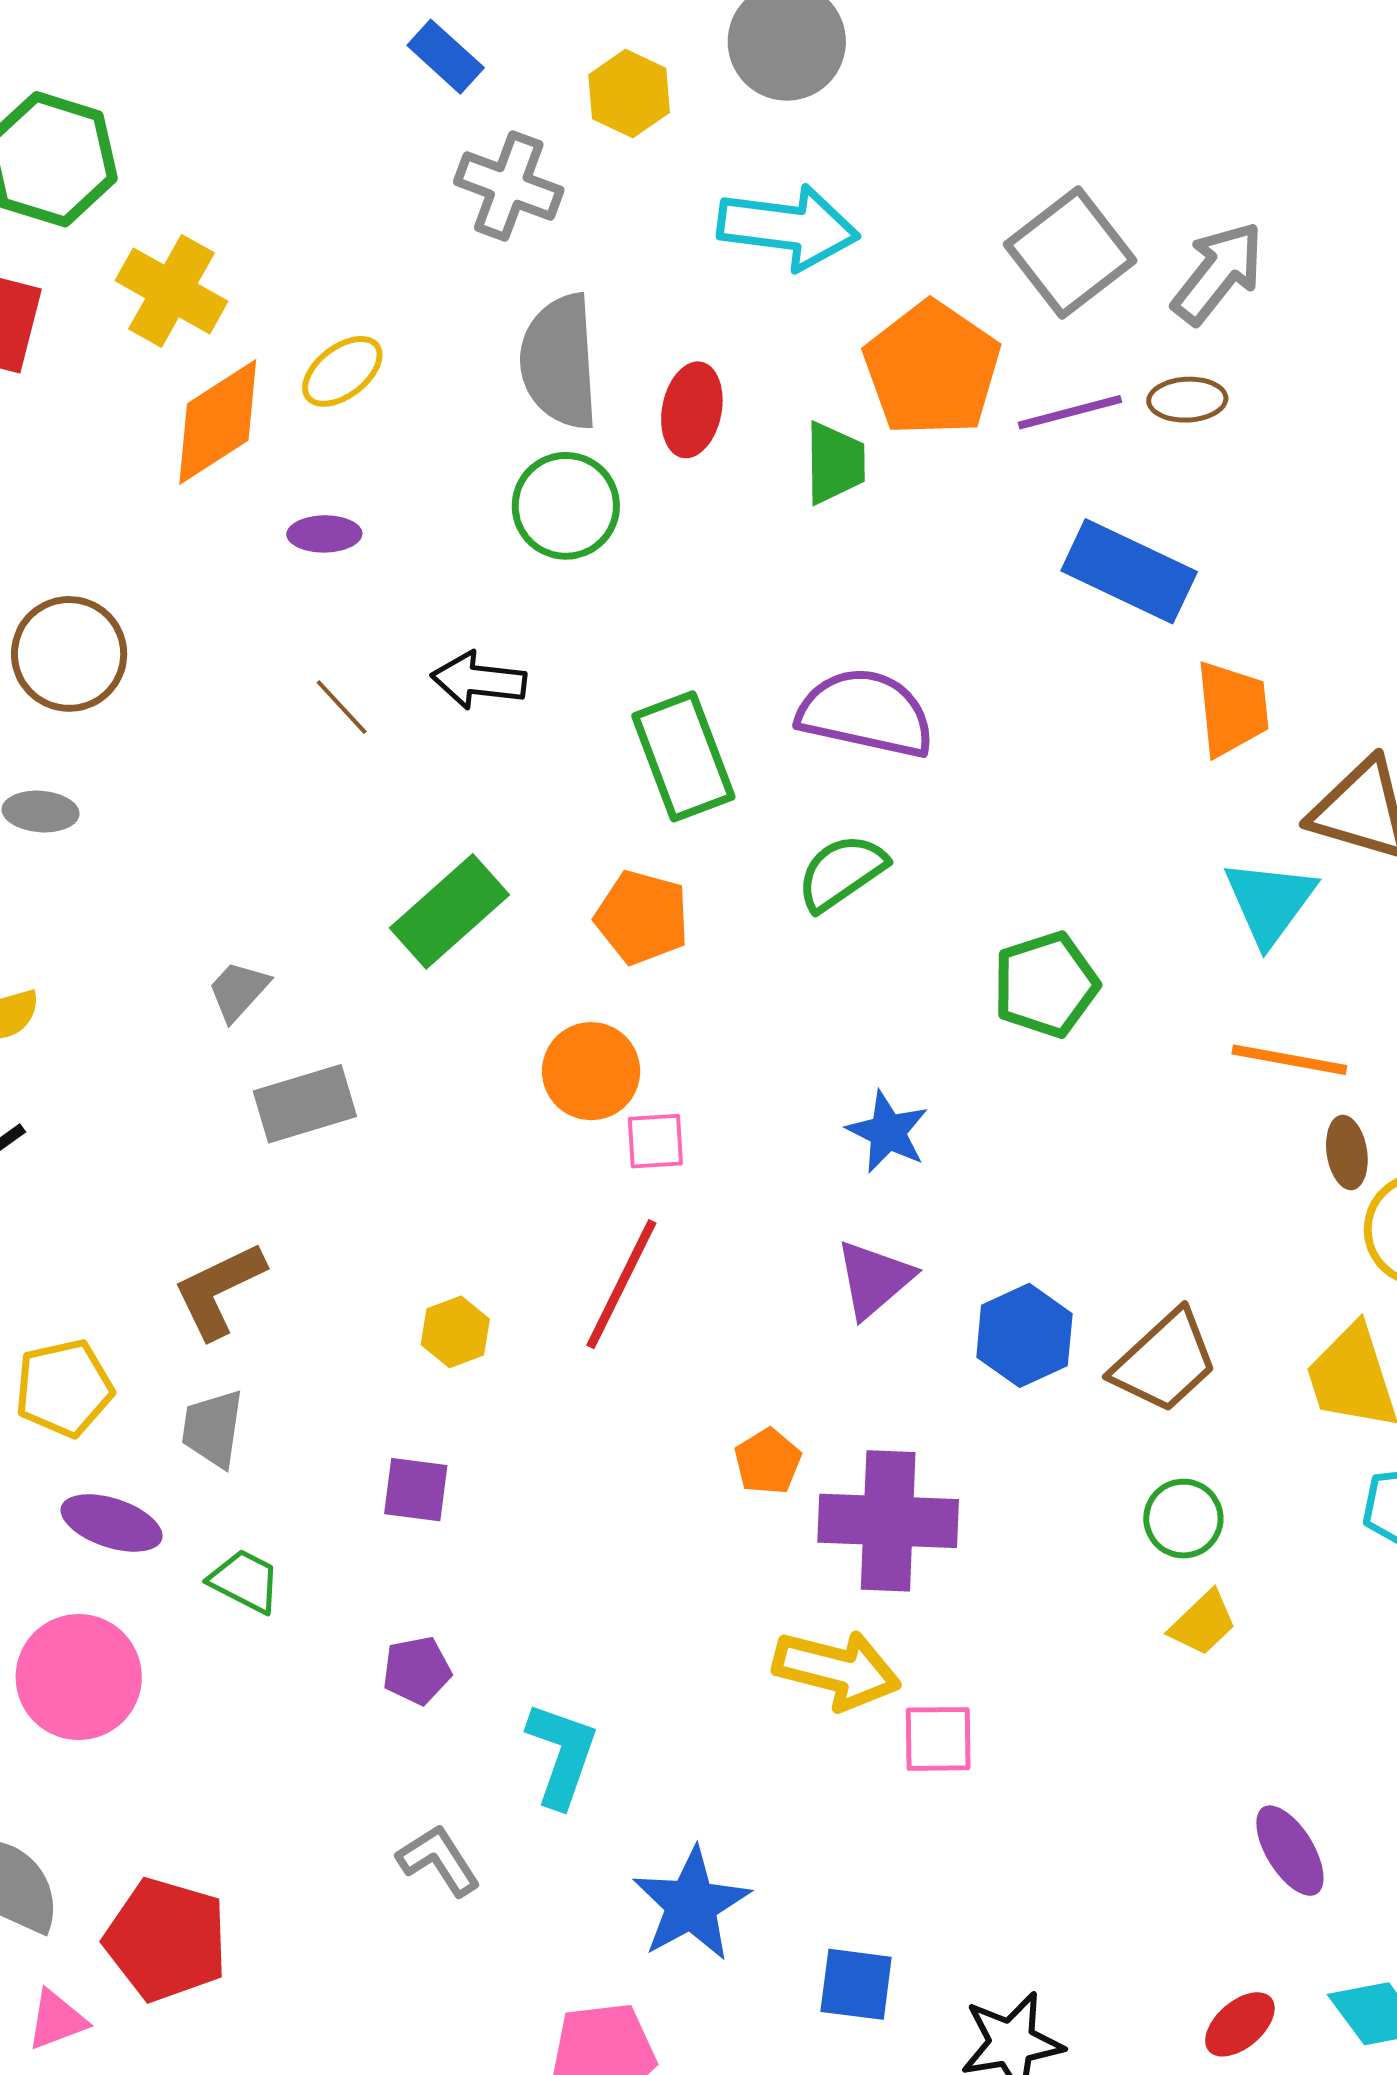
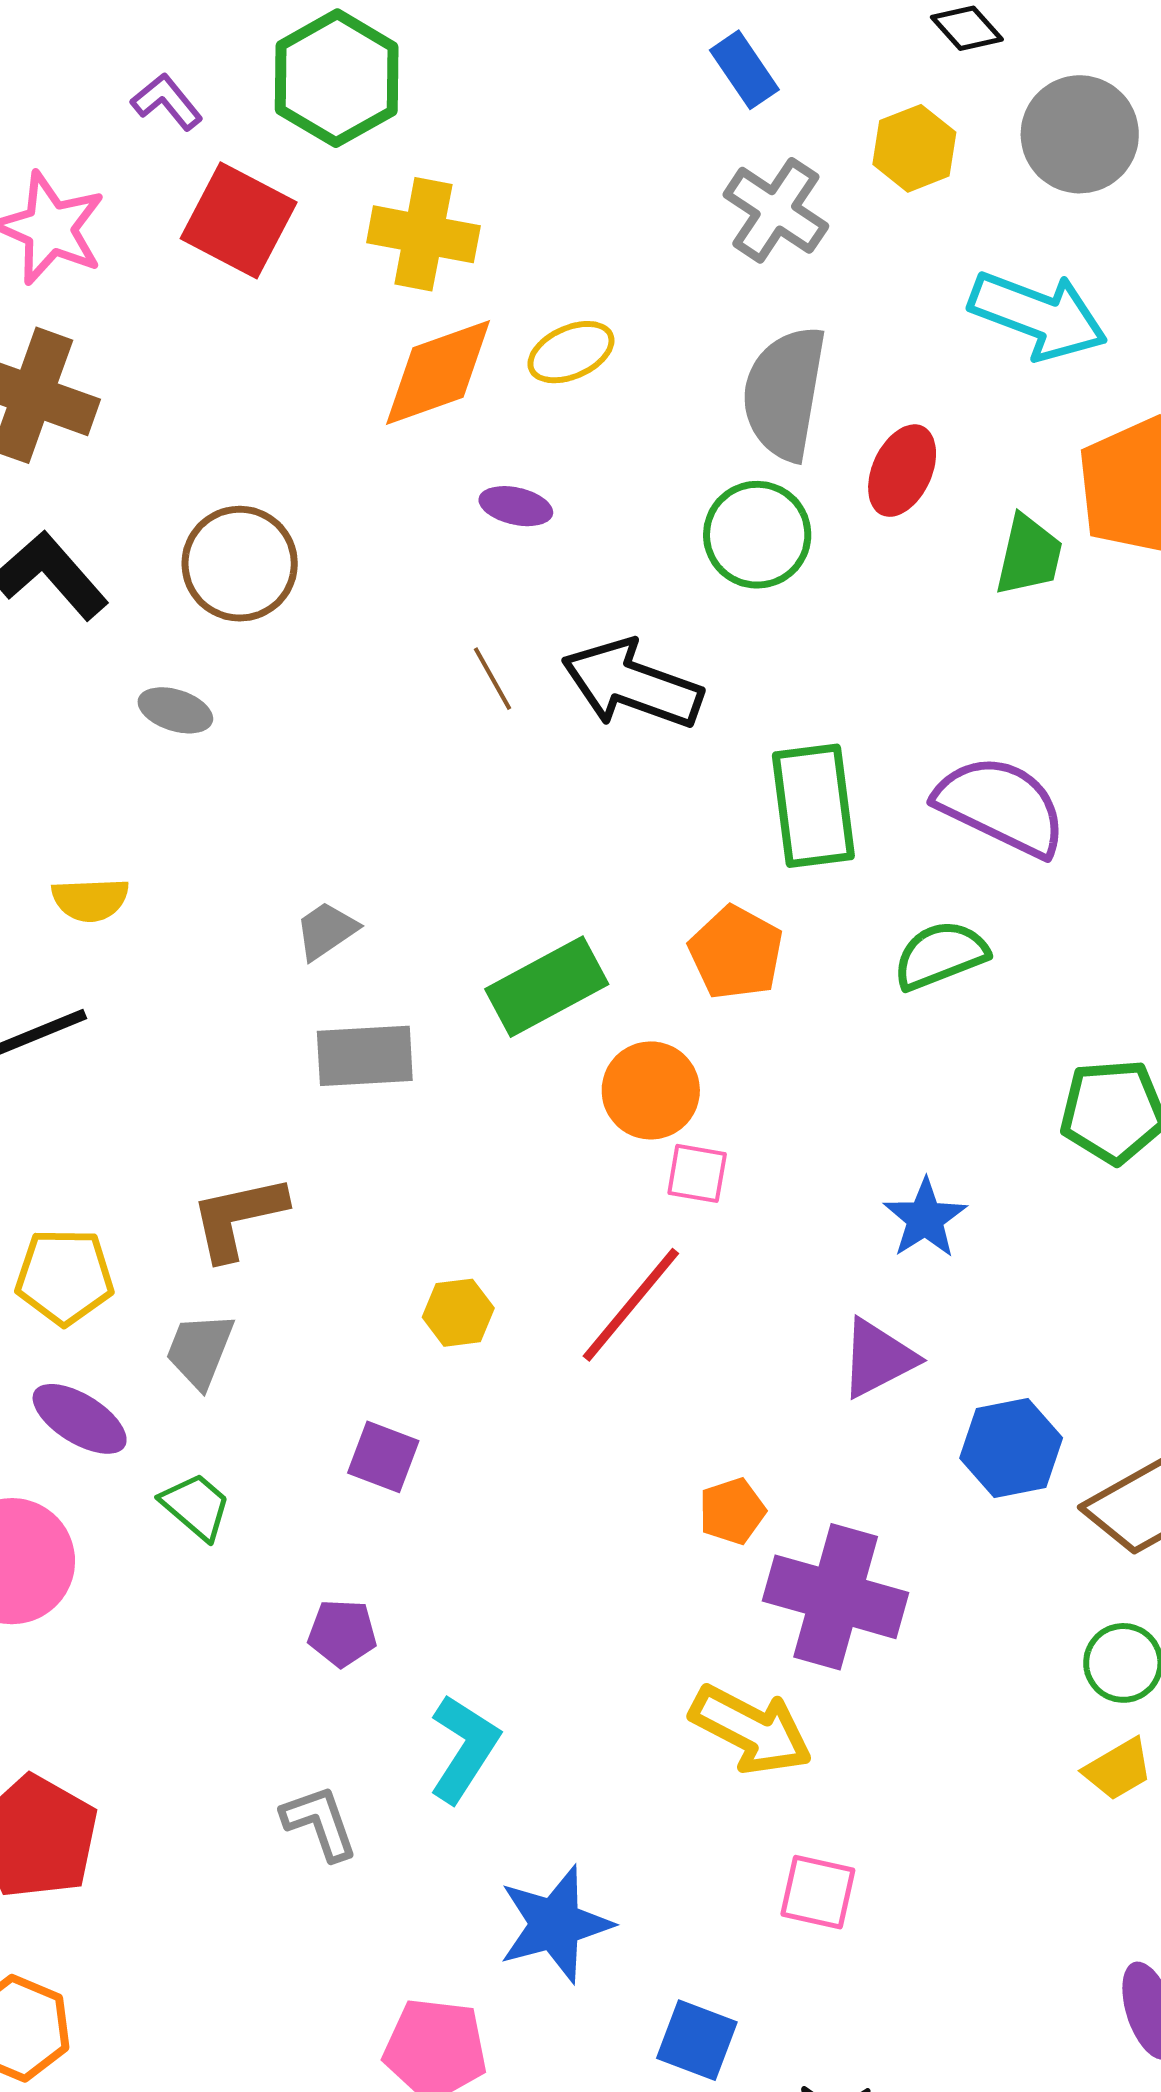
yellow cross: (171, 291) -> (423, 234), turned -32
black arrow: (479, 680) -> (632, 684), size x1.5
green rectangle: (449, 911) -> (547, 987), moved
pink square: (938, 1739) -> (818, 1892), moved

